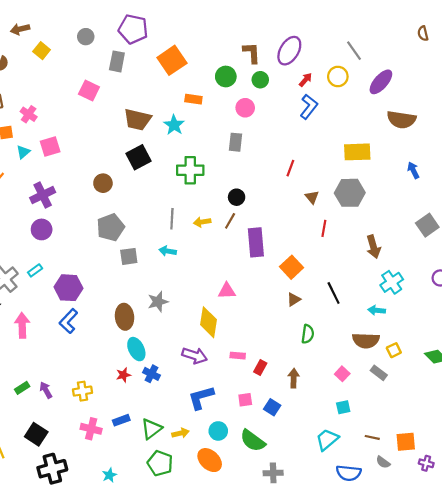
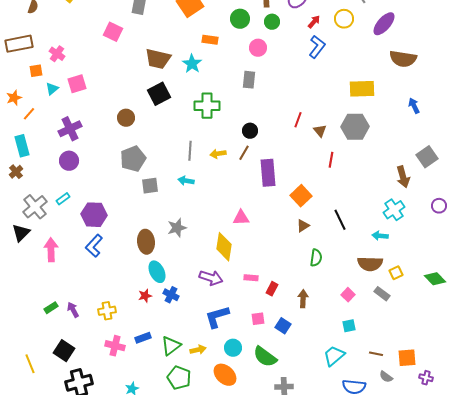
red line: (290, 168) -> (298, 120), moved
brown arrow: (373, 247) -> (403, 177), moved

